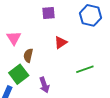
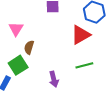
red triangle: (61, 42) -> (81, 35), moved, size x1.5
purple arrow: (44, 85) -> (54, 79), moved

